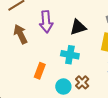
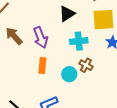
purple arrow: (46, 22) -> (41, 38), moved
cyan cross: (70, 55) -> (79, 41), moved

